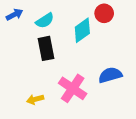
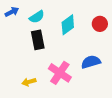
red circle: (104, 13) -> (100, 24), moved

